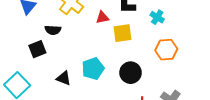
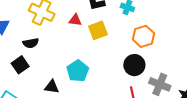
red triangle: (102, 17) -> (75, 20), turned 32
black circle: (131, 73) -> (134, 65), moved

